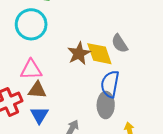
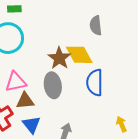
gray semicircle: (120, 43) -> (96, 26), moved, turned 36
gray ellipse: (106, 105) -> (53, 85), moved

